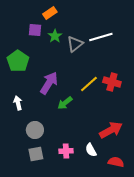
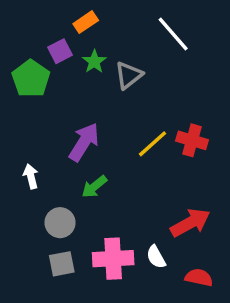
purple square: (35, 30) -> (60, 51), turned -32
white line: (101, 37) -> (173, 34), moved, turned 65
green pentagon: (18, 61) -> (31, 79), moved
green arrow: (65, 103) -> (94, 187), moved
pink cross: (66, 151) -> (113, 259), size x1.6

